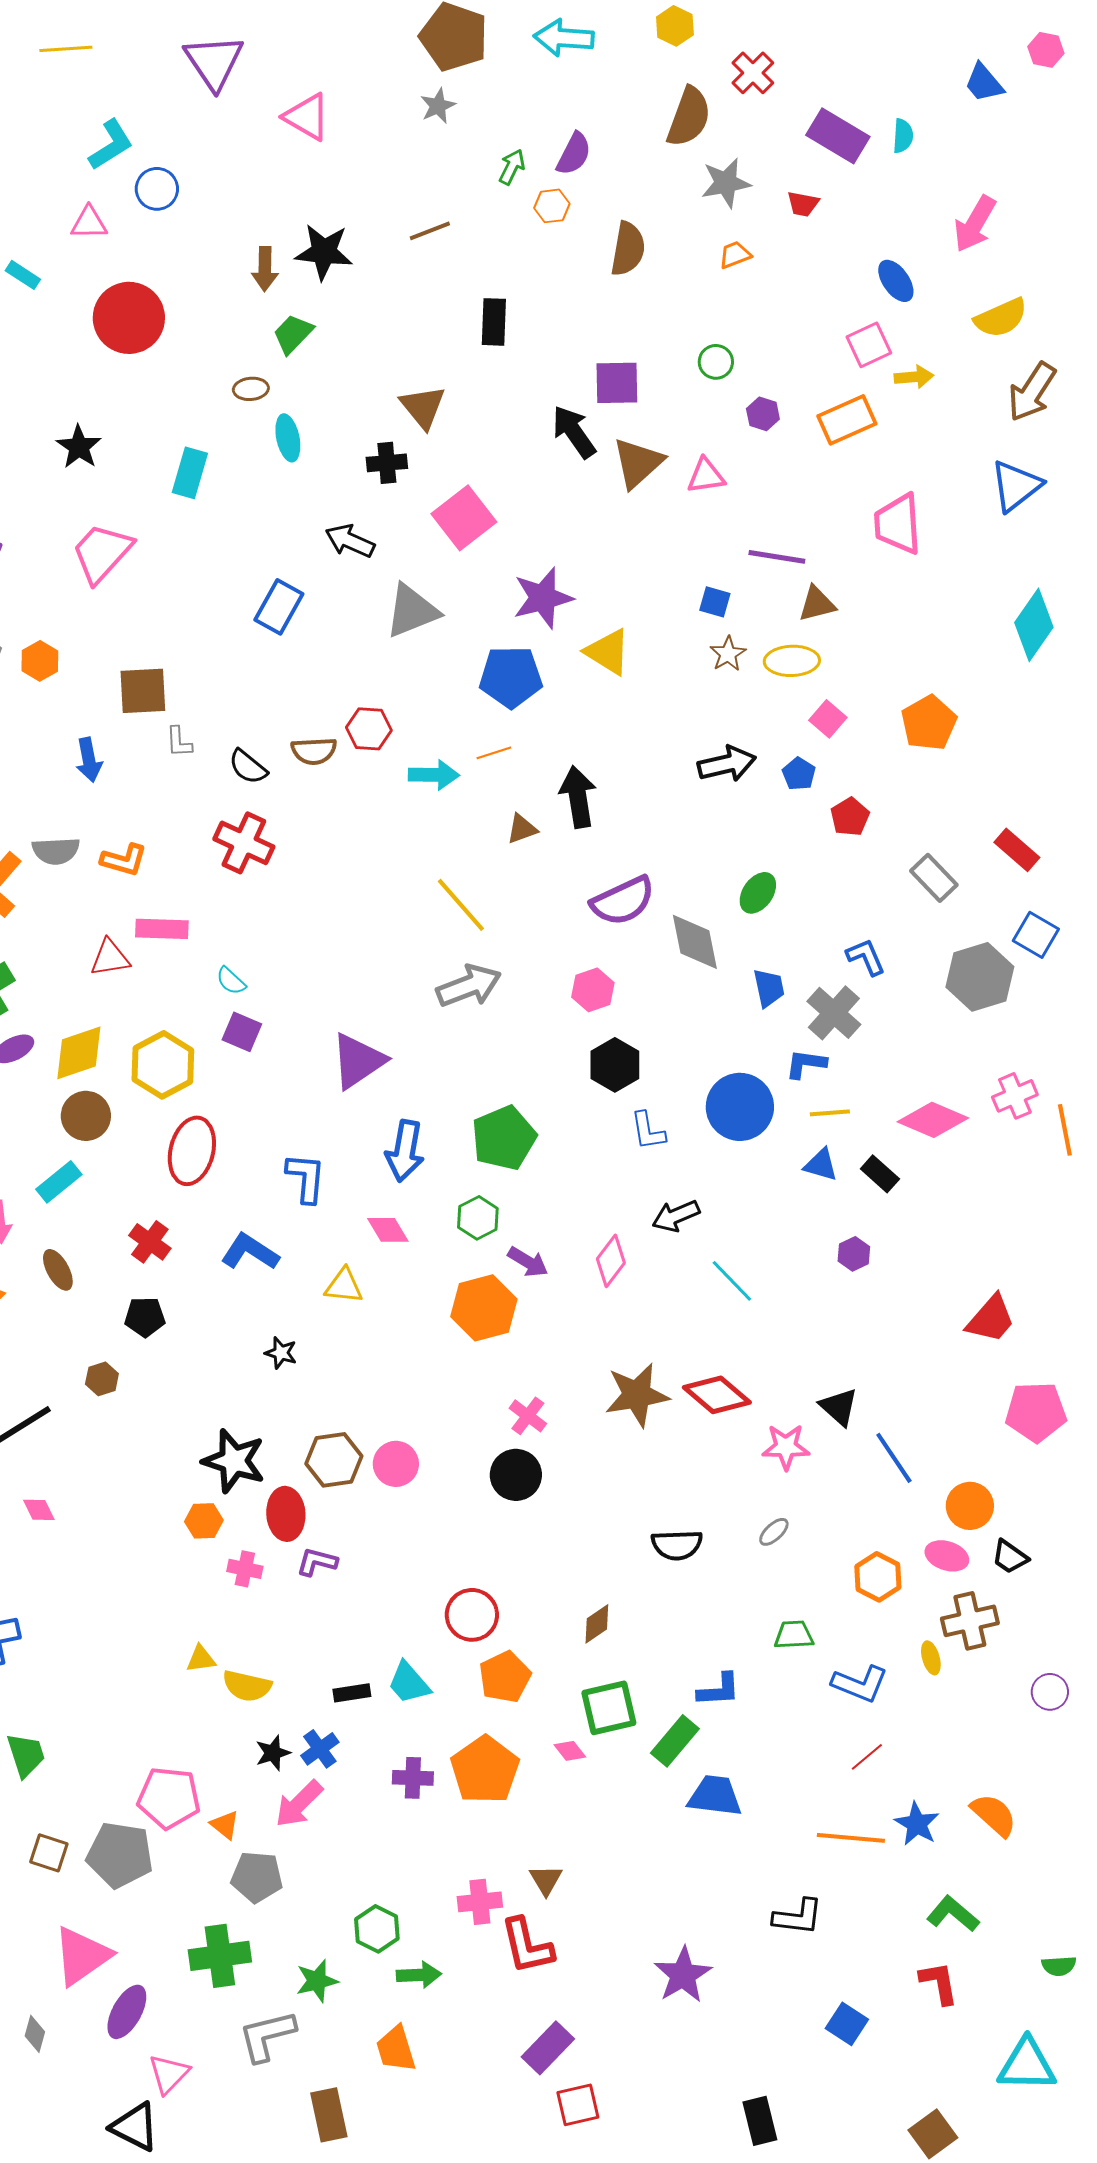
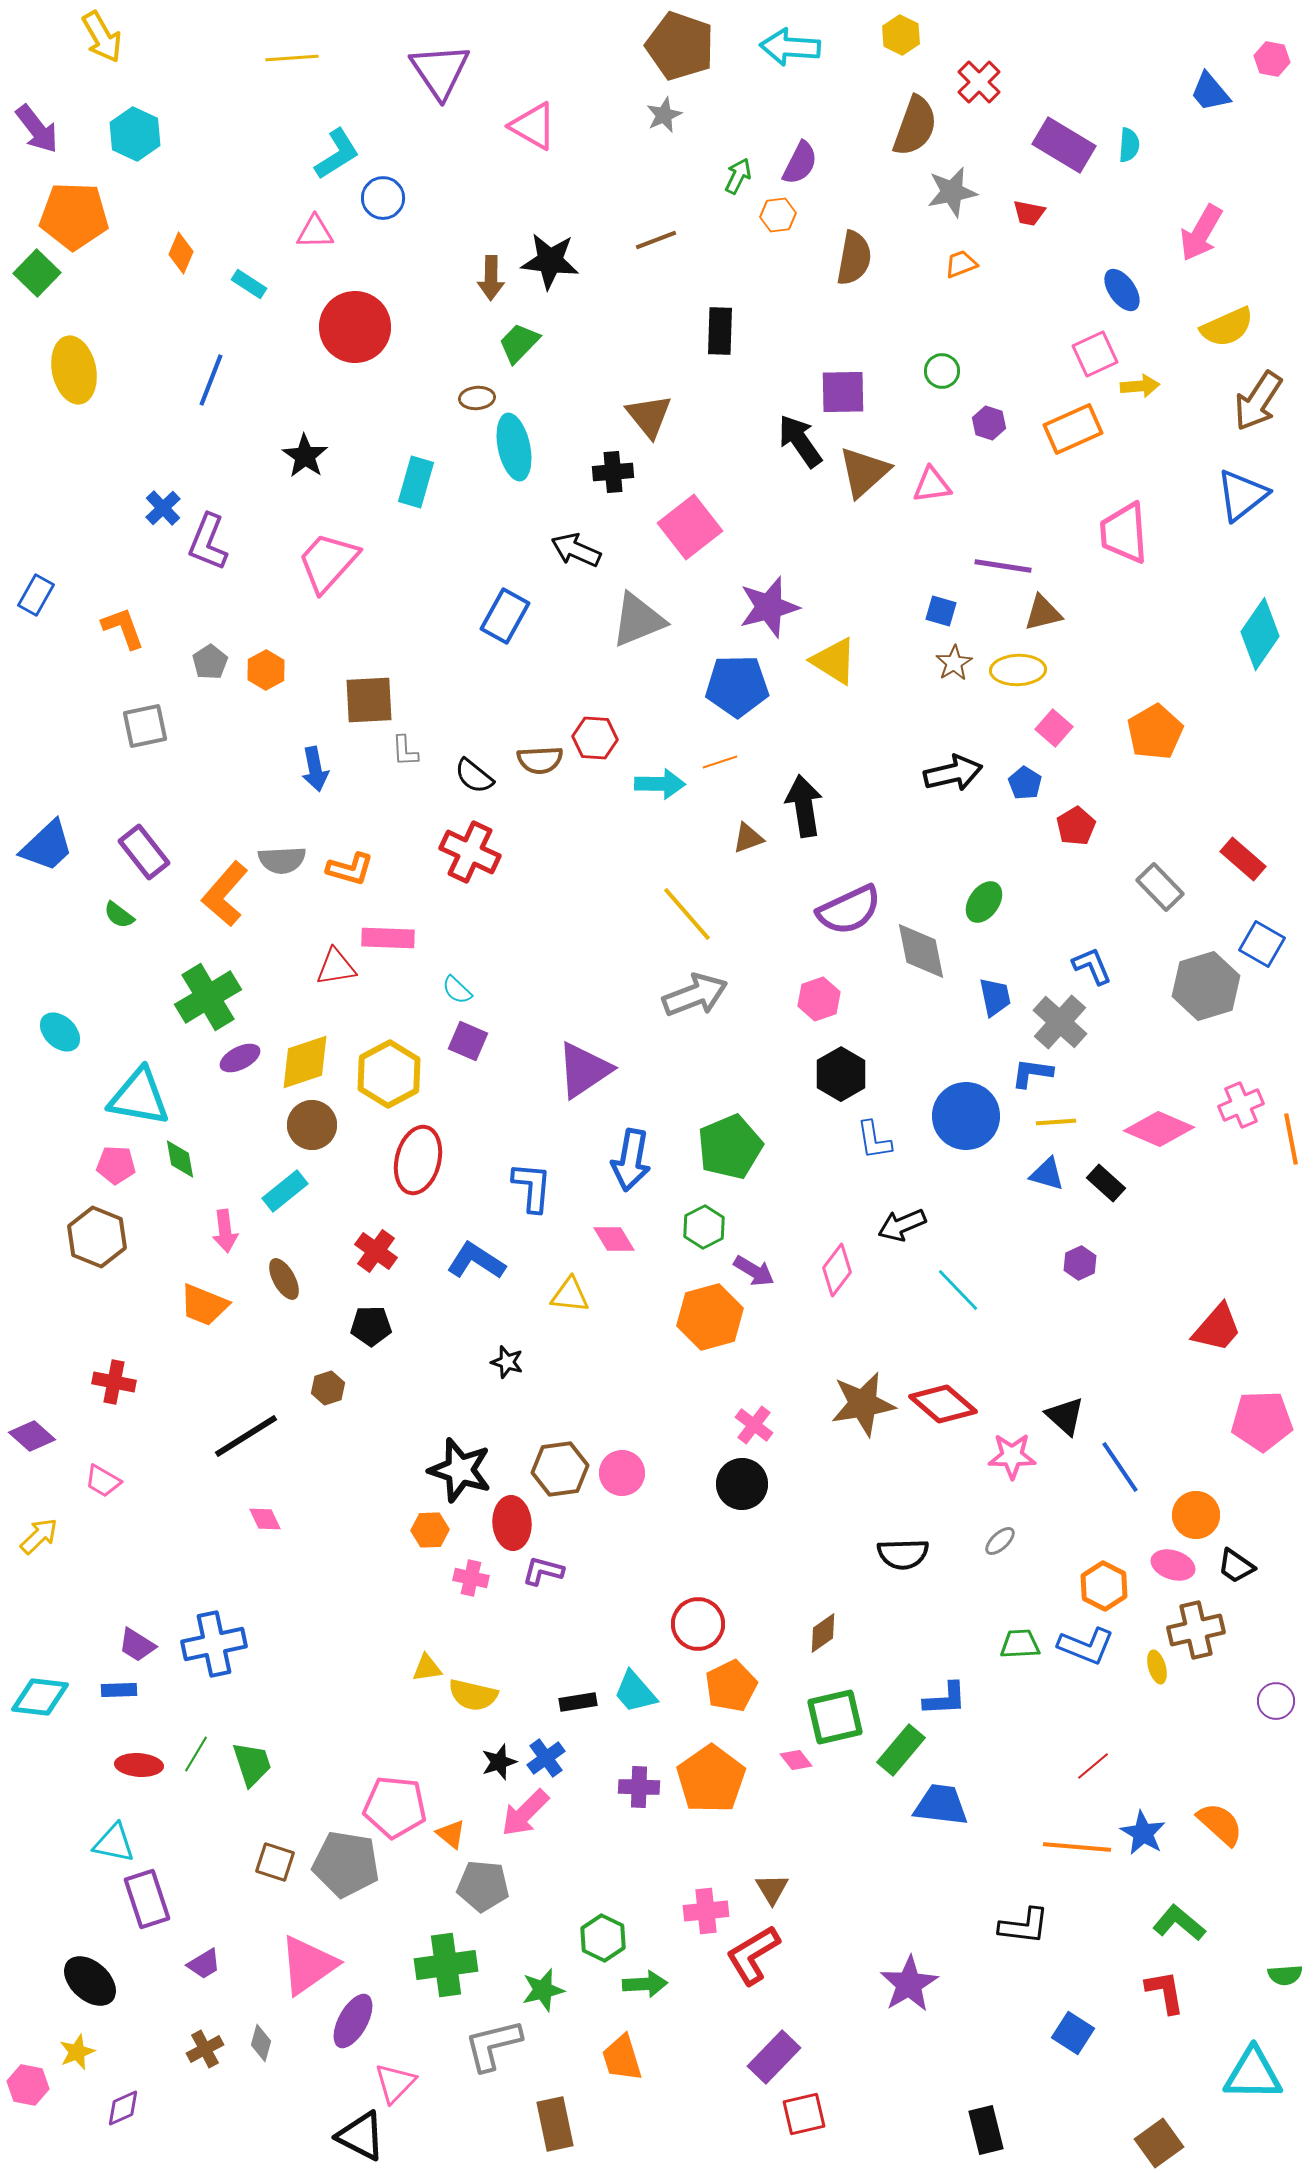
cyan ellipse: (288, 438) -> (514, 447), size x1.4
blue L-shape: (860, 1684) -> (1086, 1646), moved
red L-shape: (527, 1946) -> (753, 1955), turned 72

